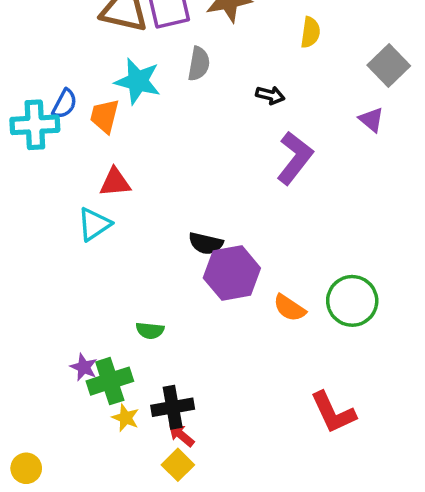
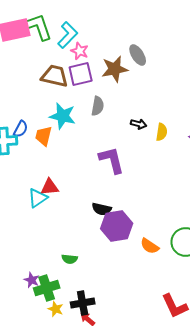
yellow semicircle: (310, 32) -> (162, 132), moved
purple L-shape: (295, 158) -> (112, 160), moved, turned -52
red triangle: (115, 182) -> (50, 187), moved

